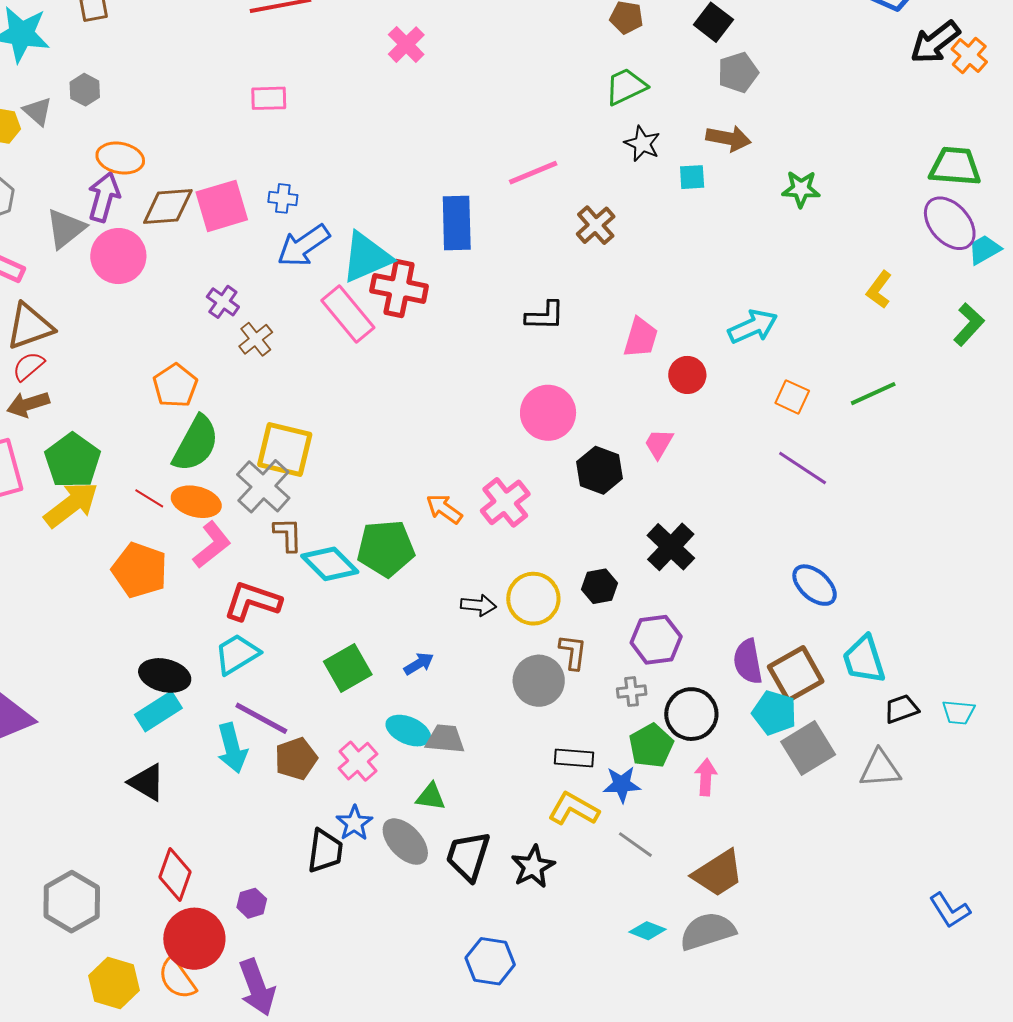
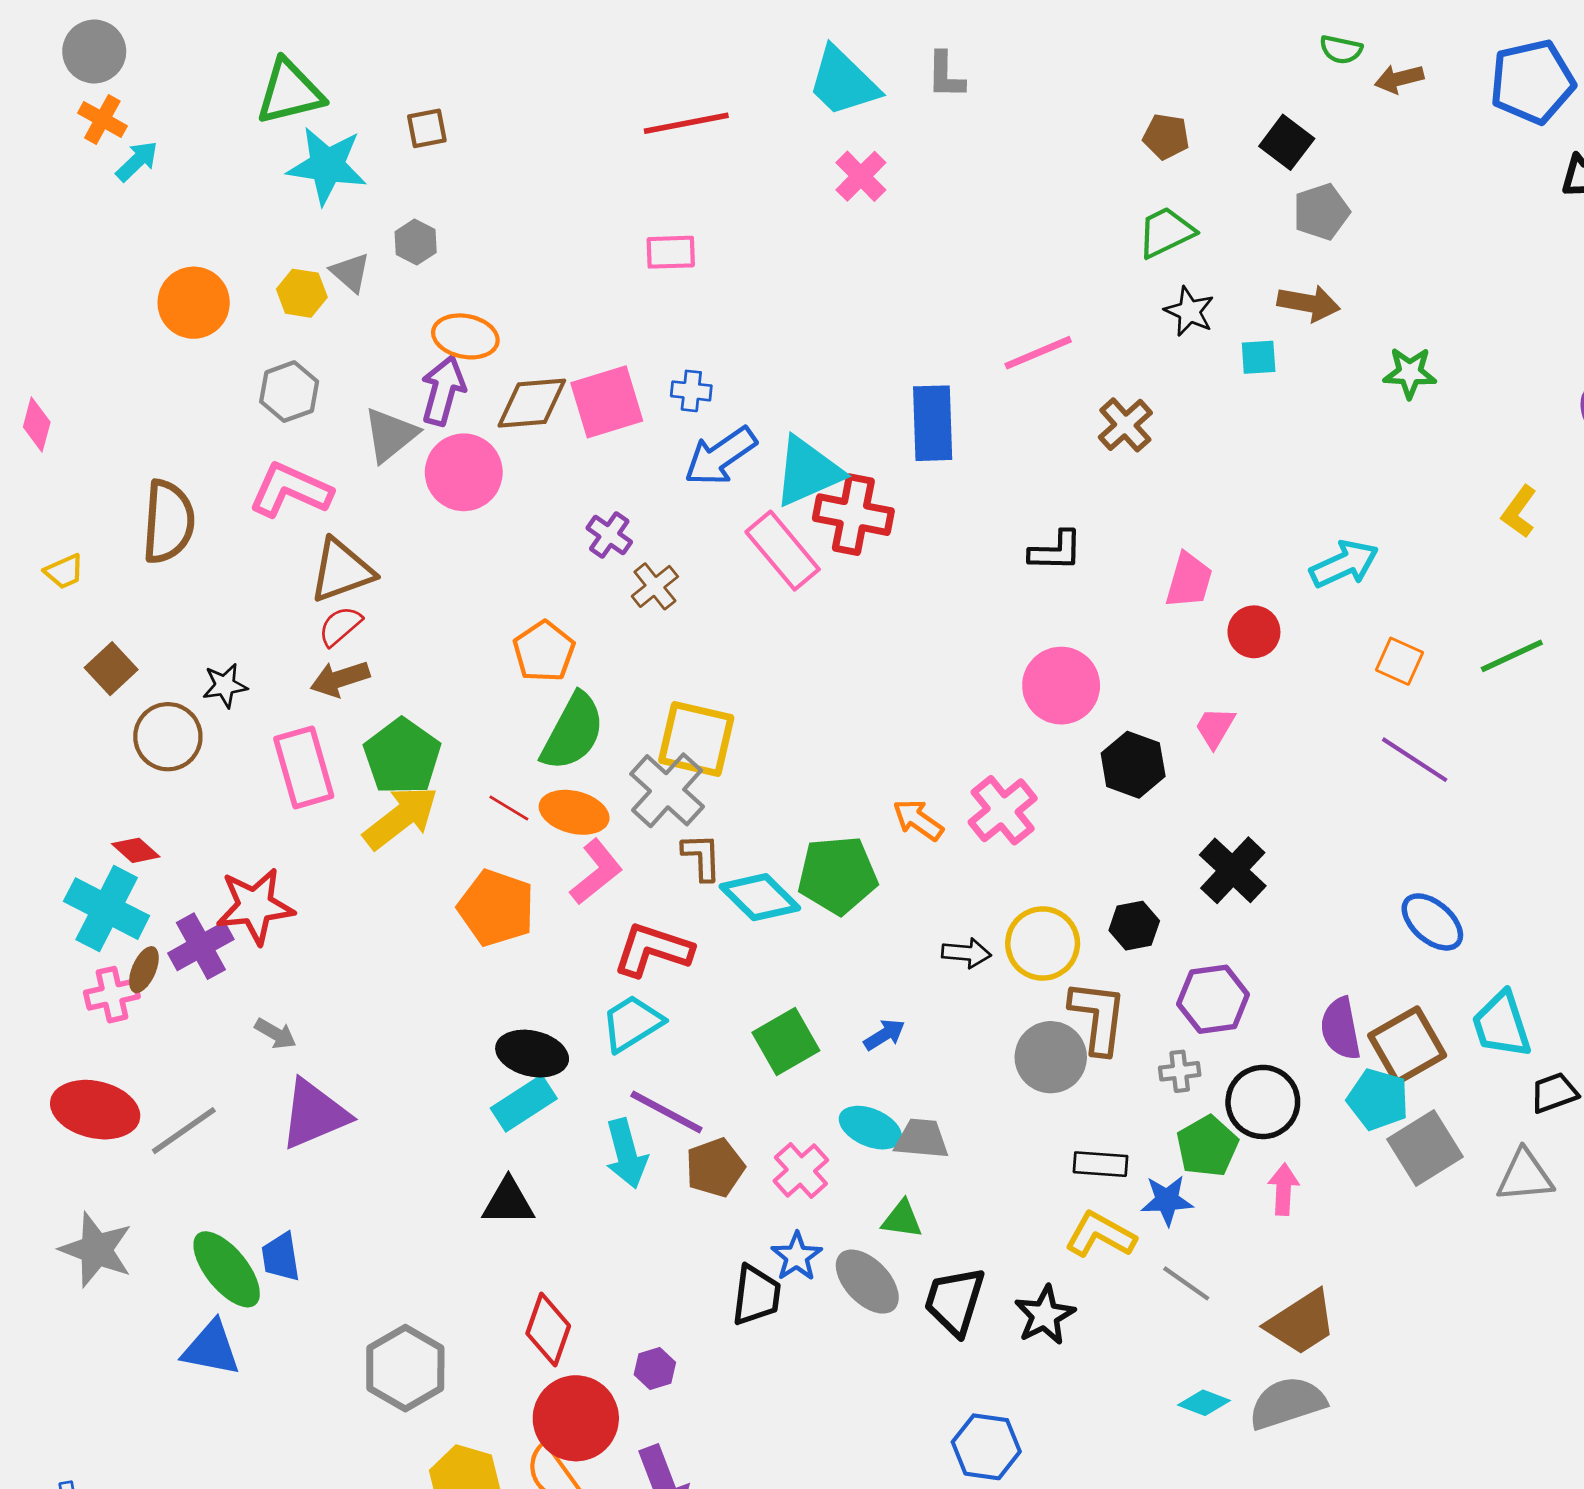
brown L-shape: (573, 652) -> (1098, 1017), size x1.5
black triangle: (147, 782) -> (508, 1202), turned -30

